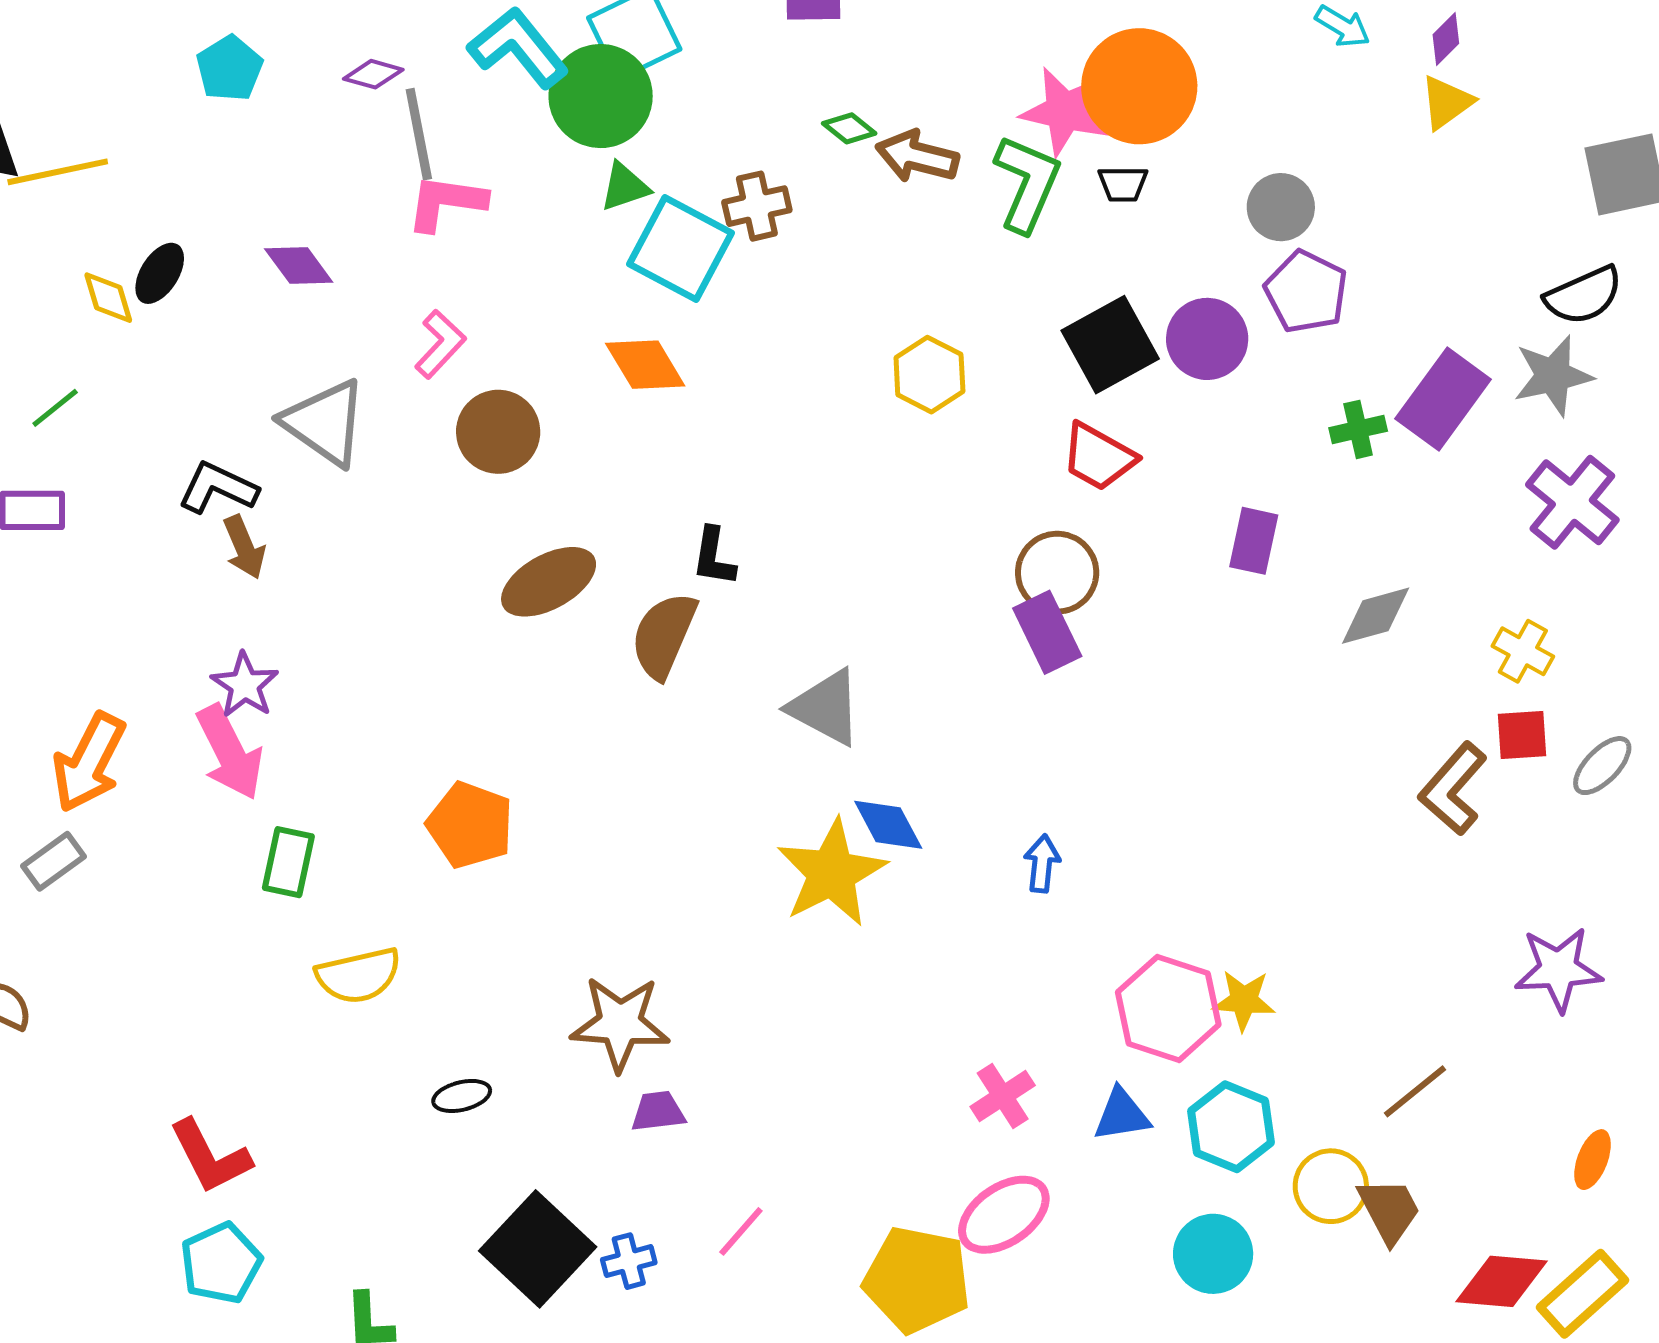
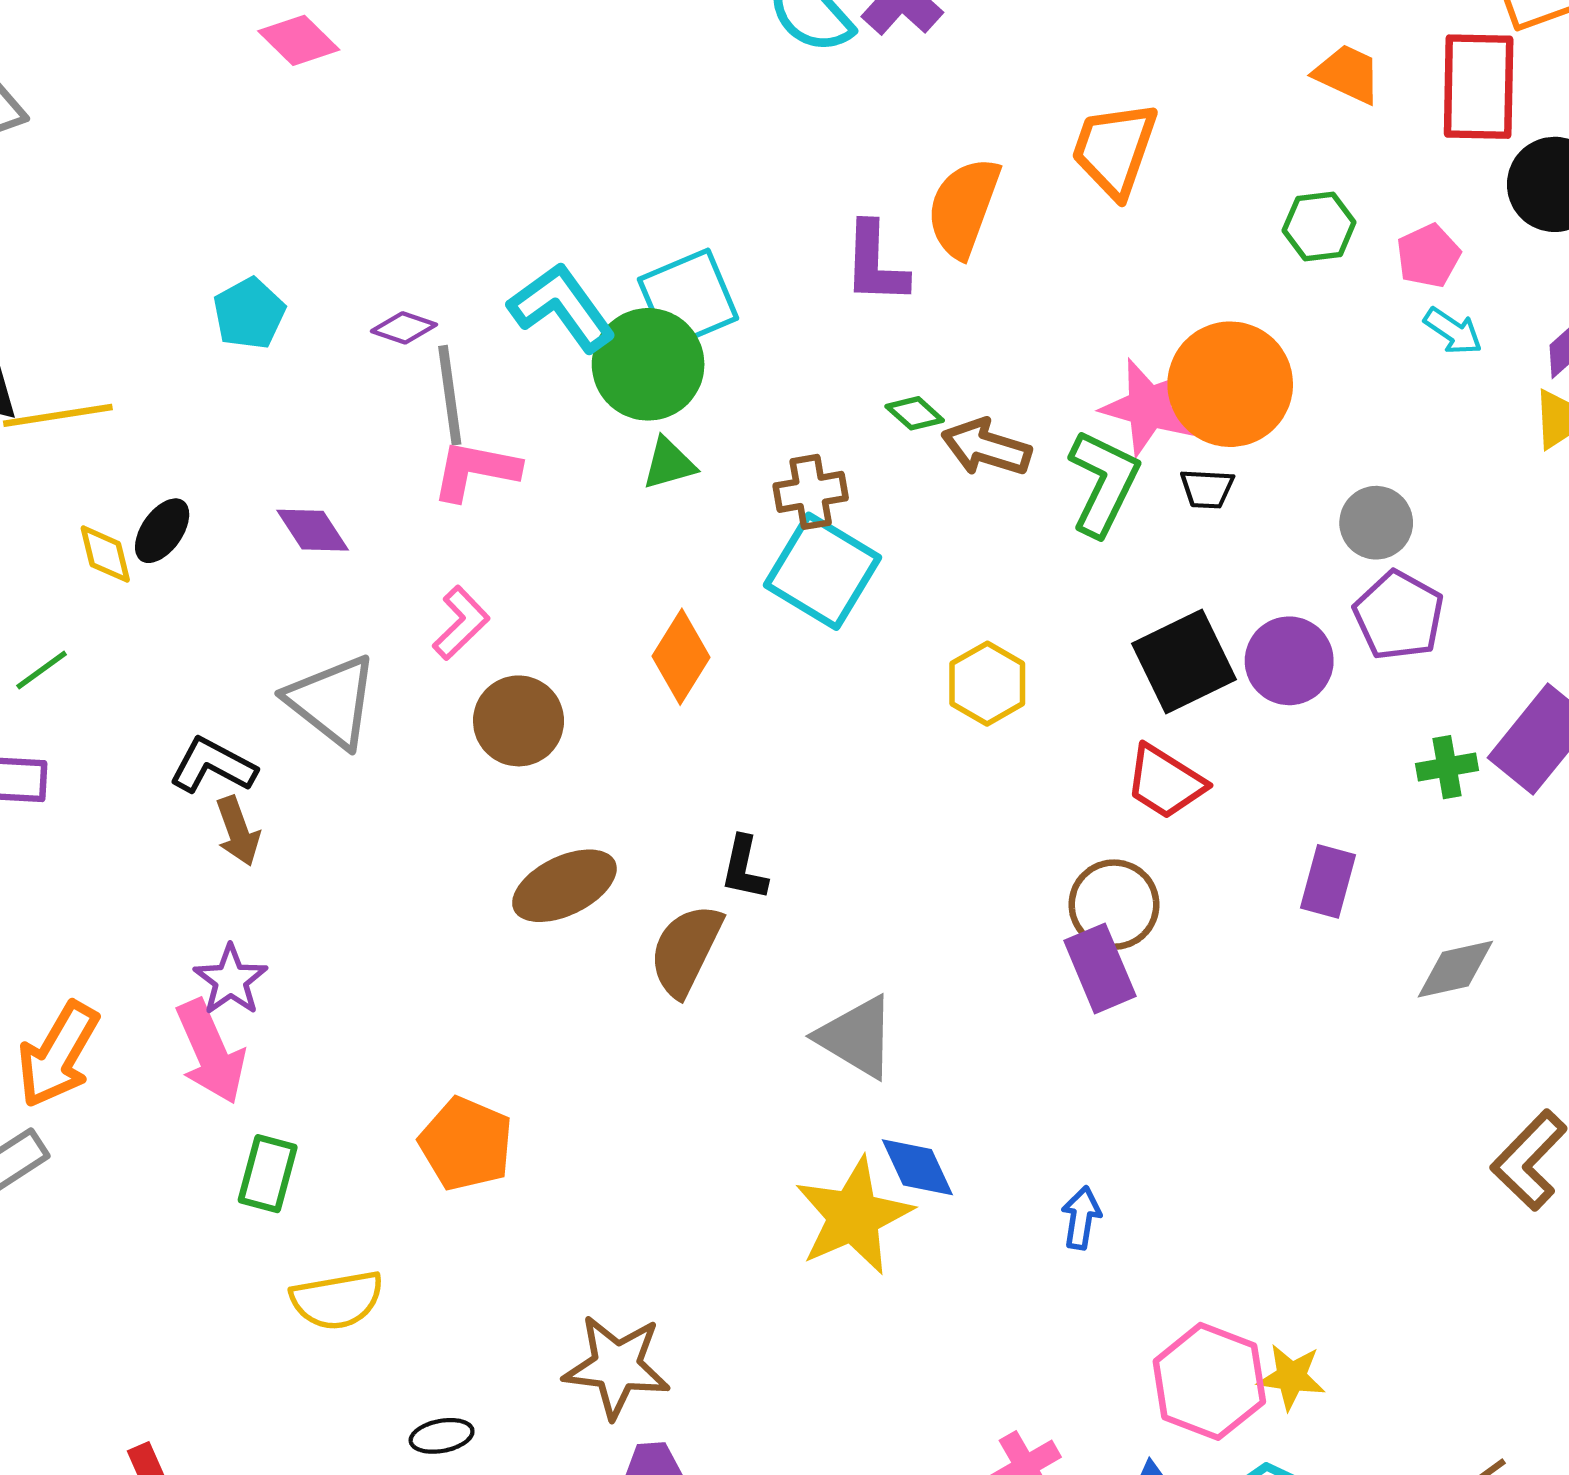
cyan square: (680, 249) -> (823, 571), moved
orange diamond: (645, 365) -> (681, 657), turned 60

